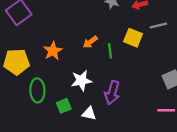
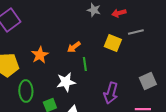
green line: (110, 51) -> (85, 64), moved
purple arrow: (112, 93) -> (111, 93), moved

